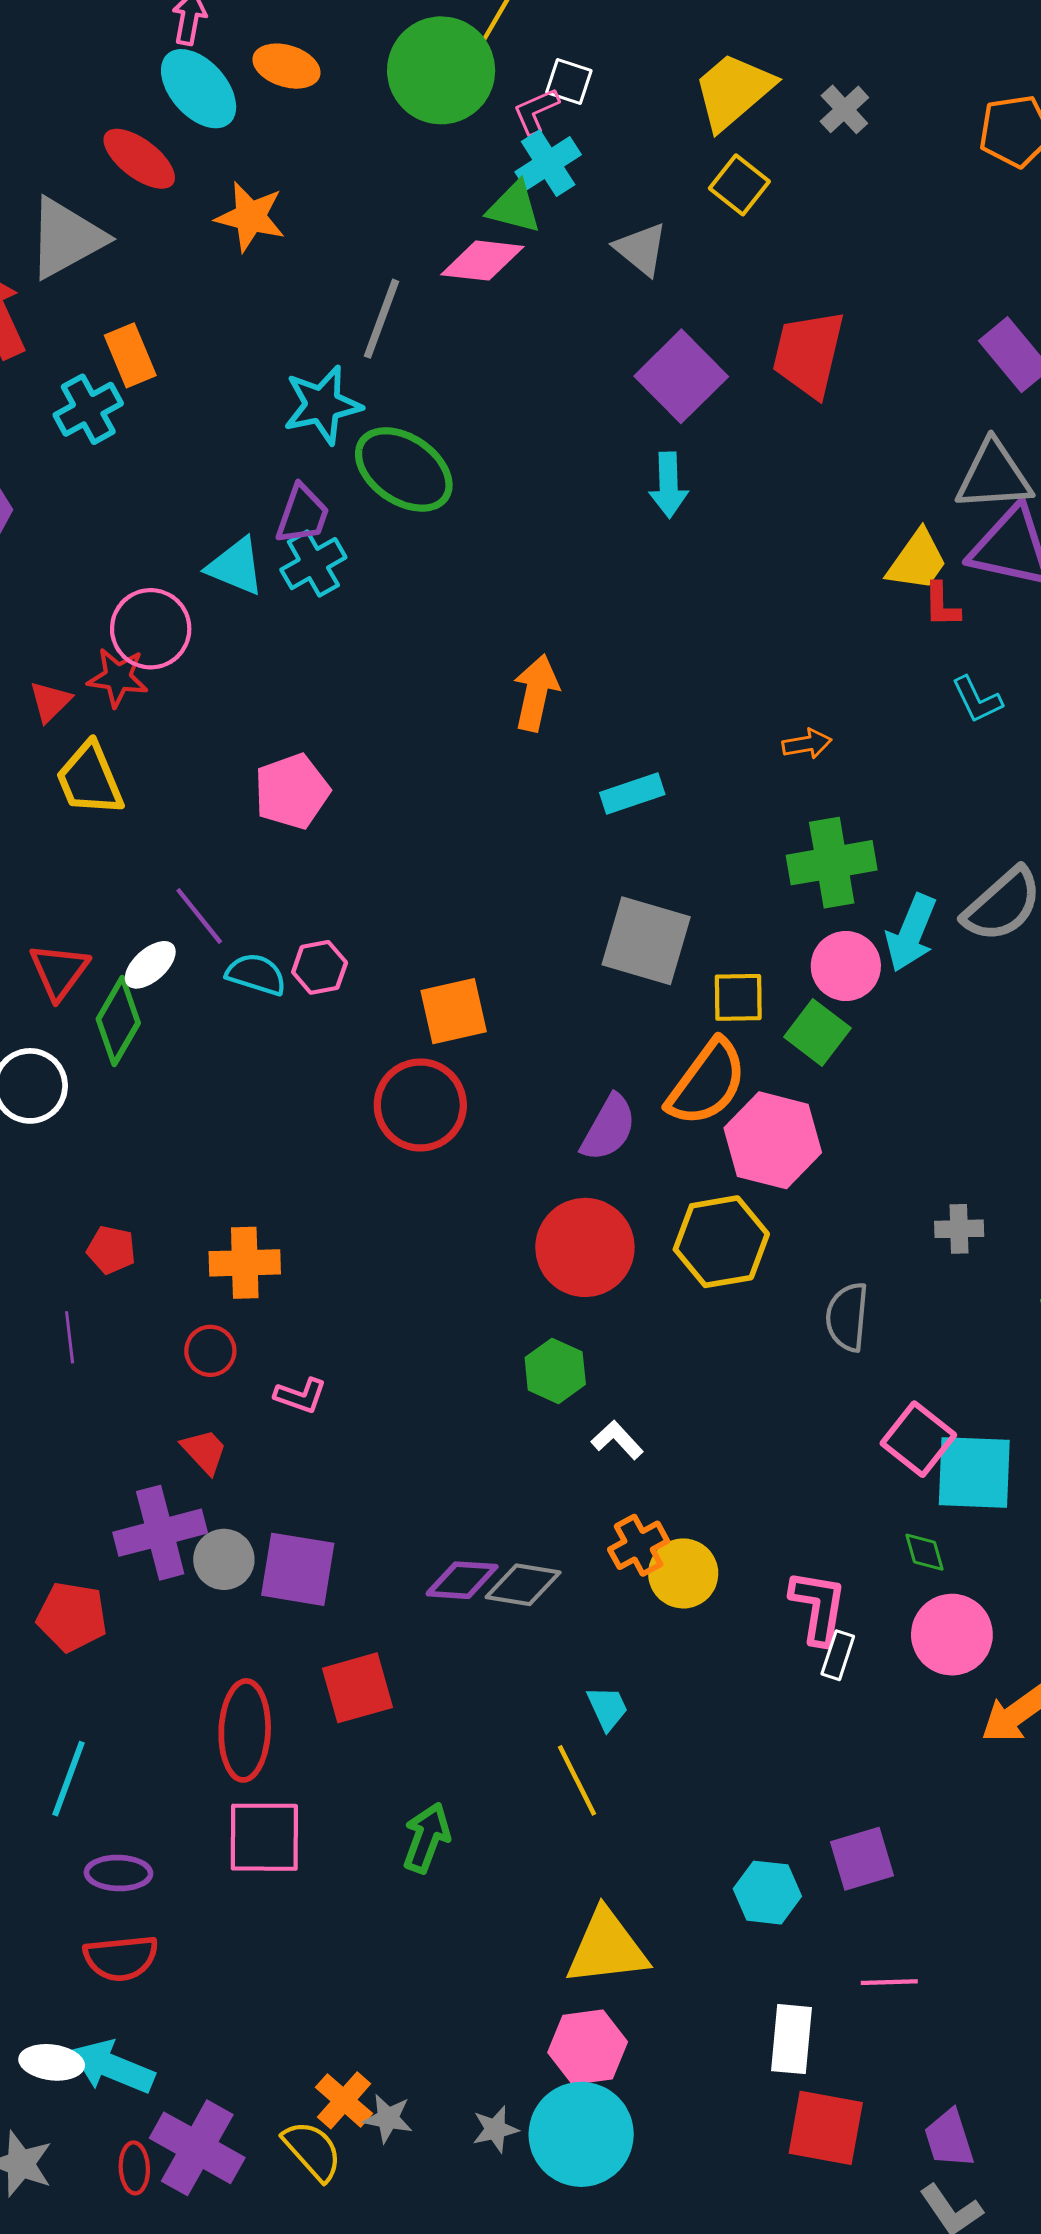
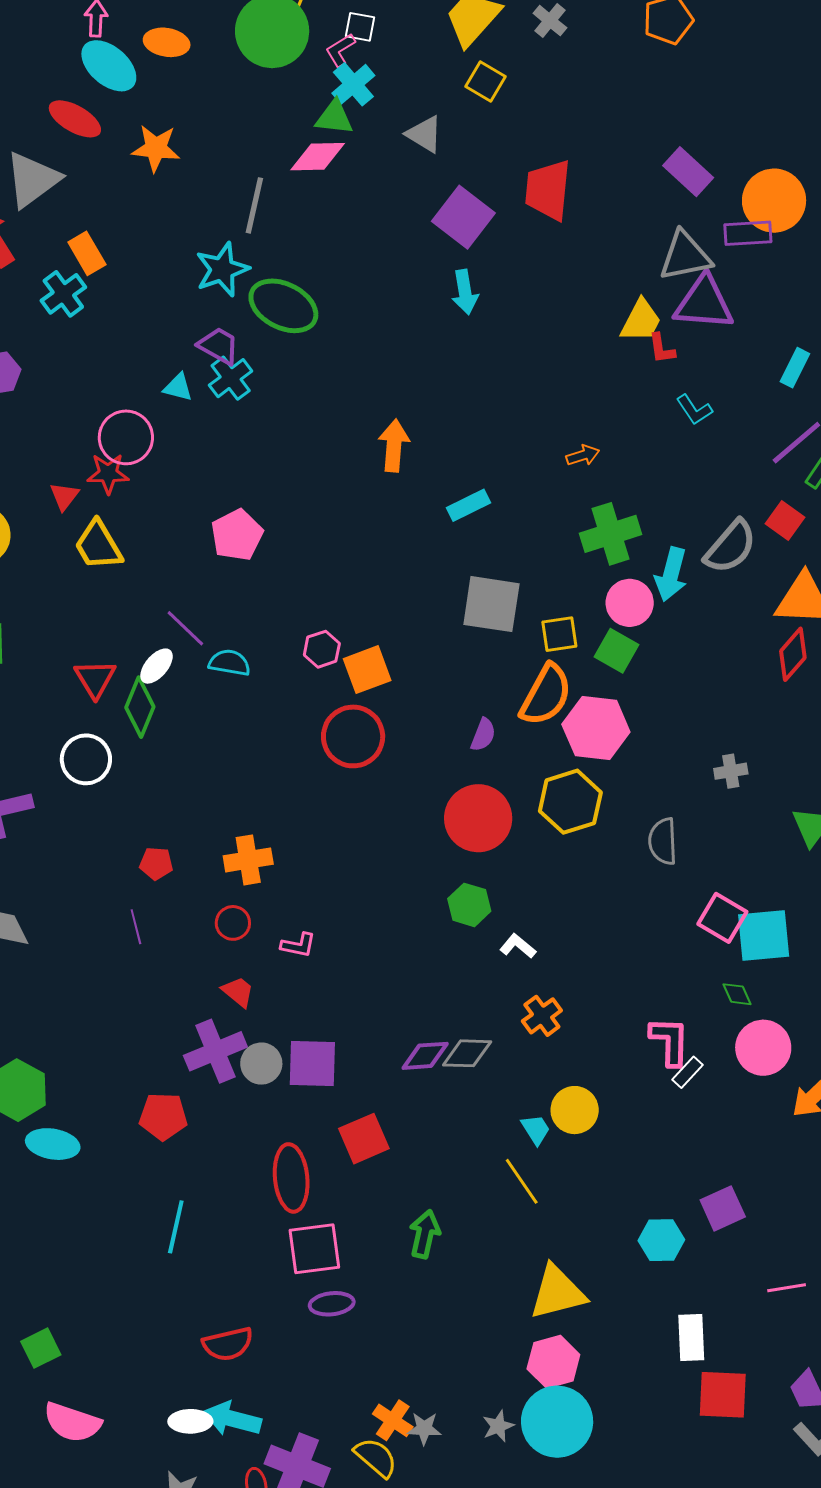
purple trapezoid: (302, 514) -> (219, 346), turned -72
cyan triangle: (236, 566) -> (178, 387), size x0.7
pink hexagon: (320, 967) -> (322, 649), moved
purple semicircle: (609, 1128) -> (483, 735), size x0.7
yellow circle: (683, 1573) -> (575, 1110), moved
white rectangle: (838, 1655) -> (688, 1072), turned 32
purple ellipse: (118, 1873) -> (332, 1304), moved
pink line: (889, 1982) -> (787, 1288), moved

